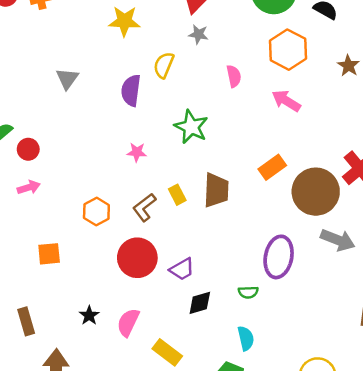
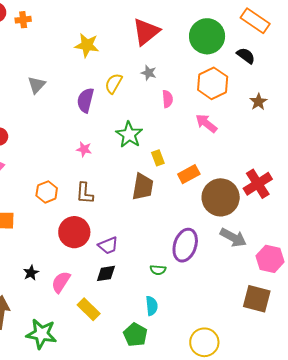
gray star: (198, 34) -> (149, 73), moved
yellow rectangle: (177, 195) -> (158, 158), moved
brown L-shape: (144, 207) -> (85, 193), turned -55
black diamond: (200, 303) -> (106, 273), moved

